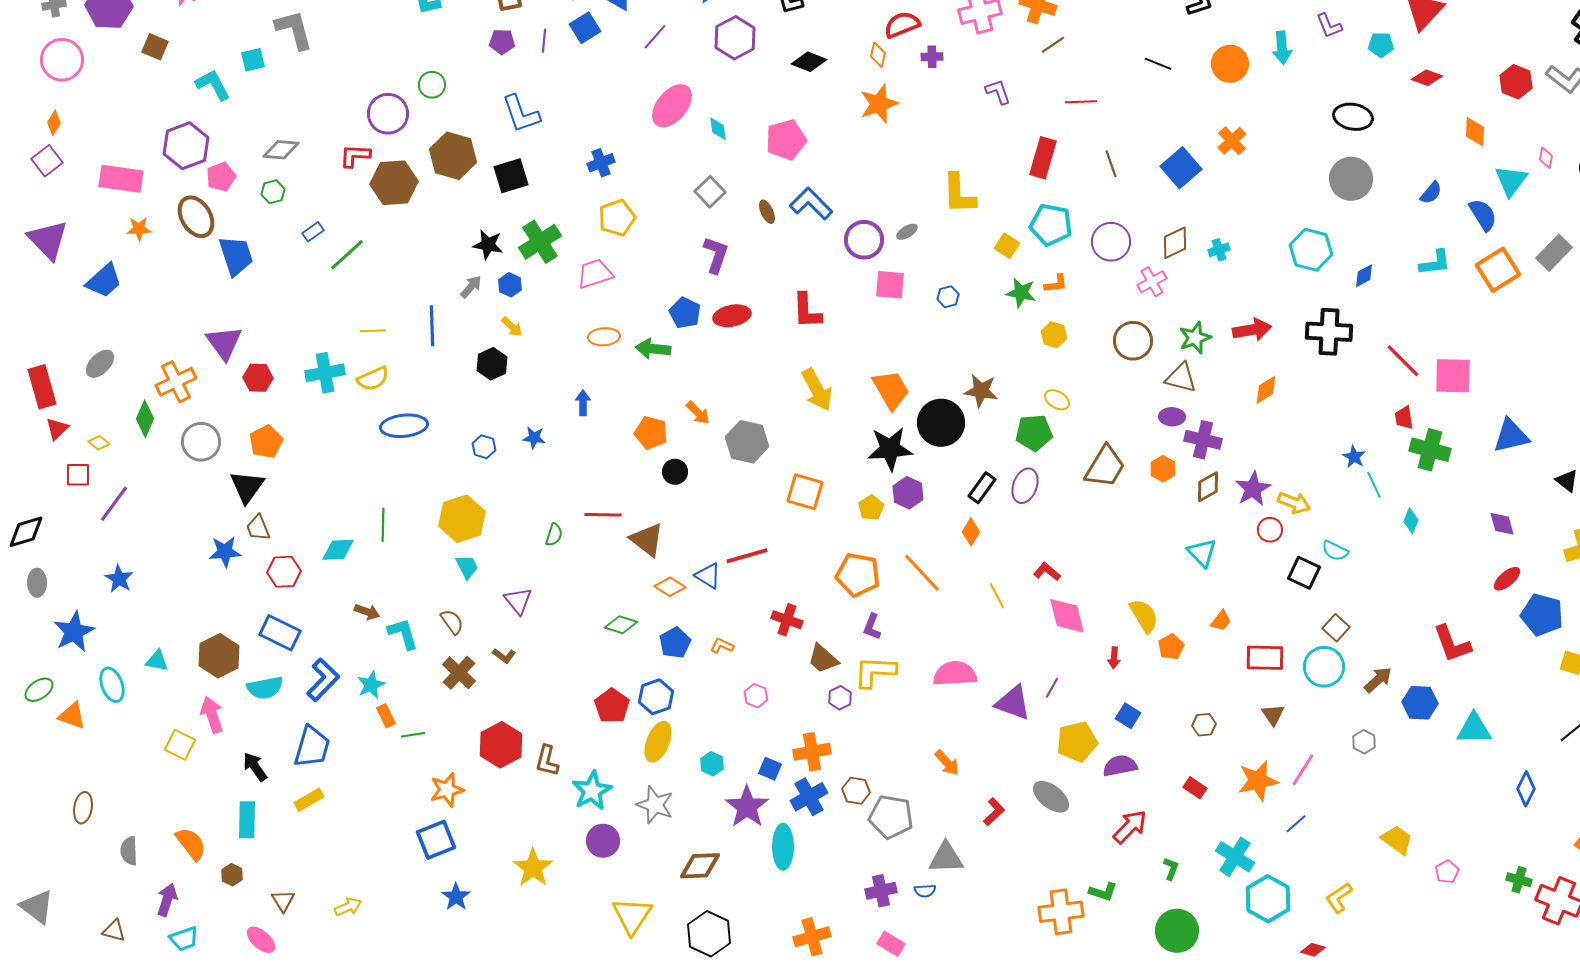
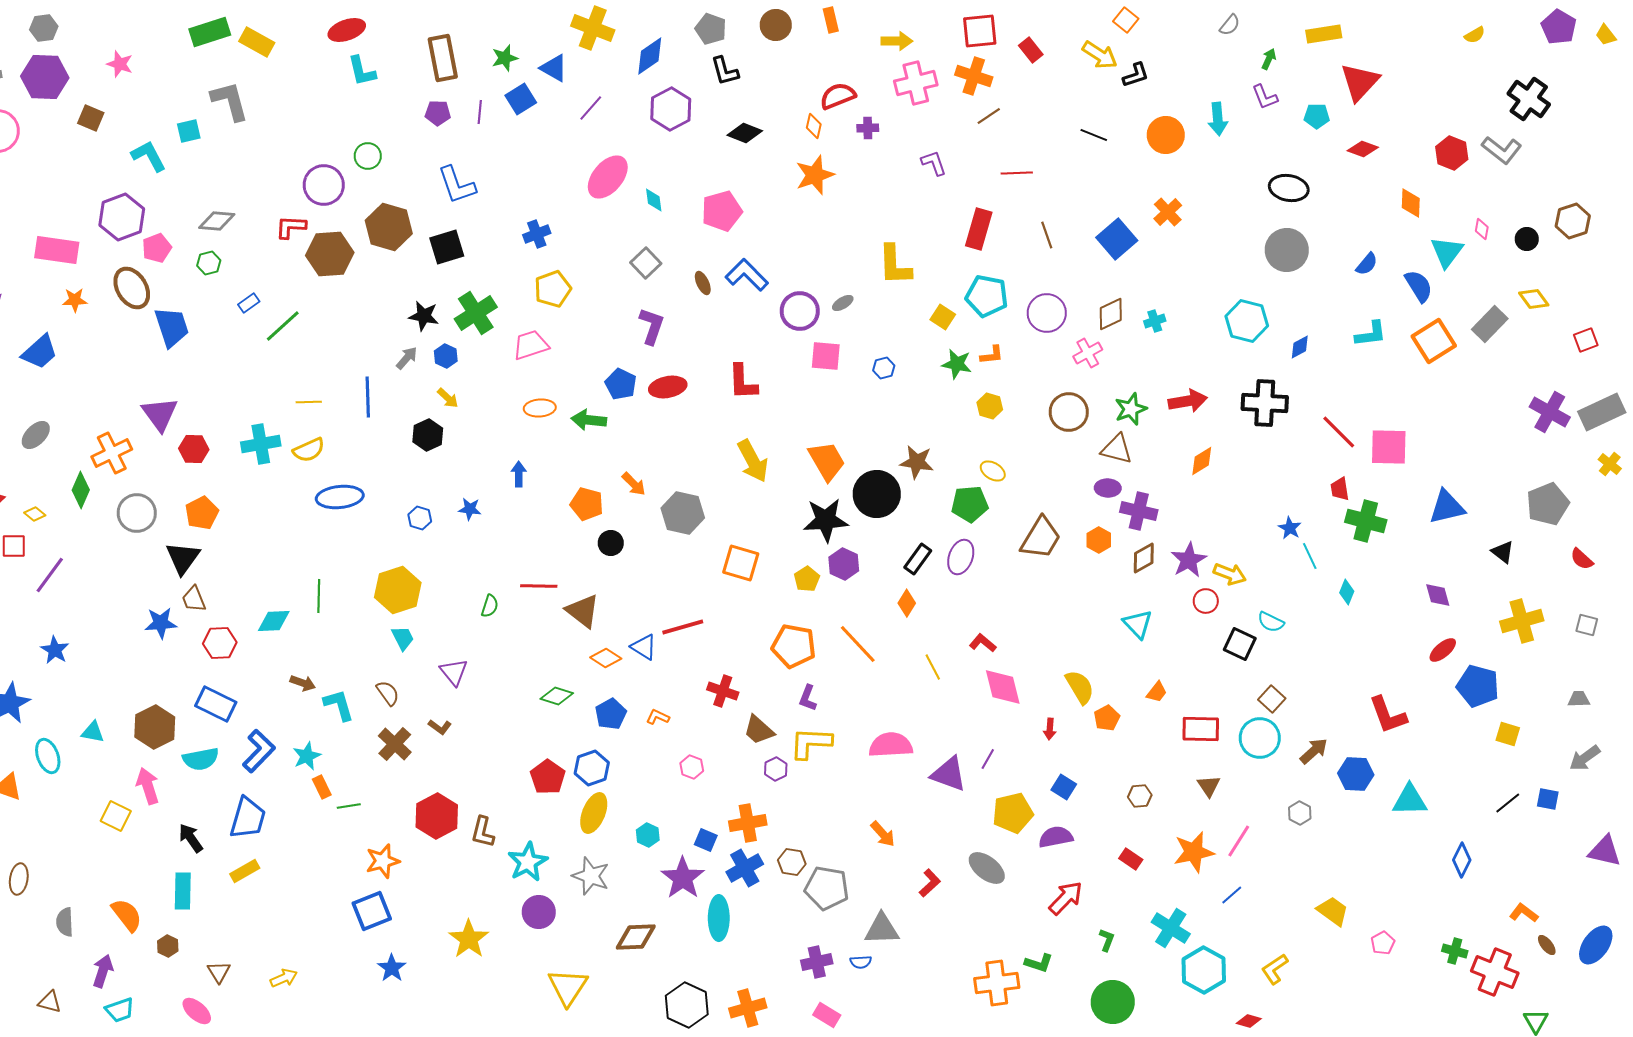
black hexagon: (709, 934) -> (687, 1005), moved

